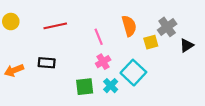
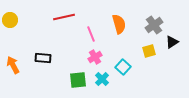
red line: (55, 26) -> (64, 17), moved
yellow square: (151, 42) -> (149, 51), moved
orange arrow: (14, 70) -> (13, 65), turned 84
cyan square: (133, 73) -> (123, 67), size x0.7

